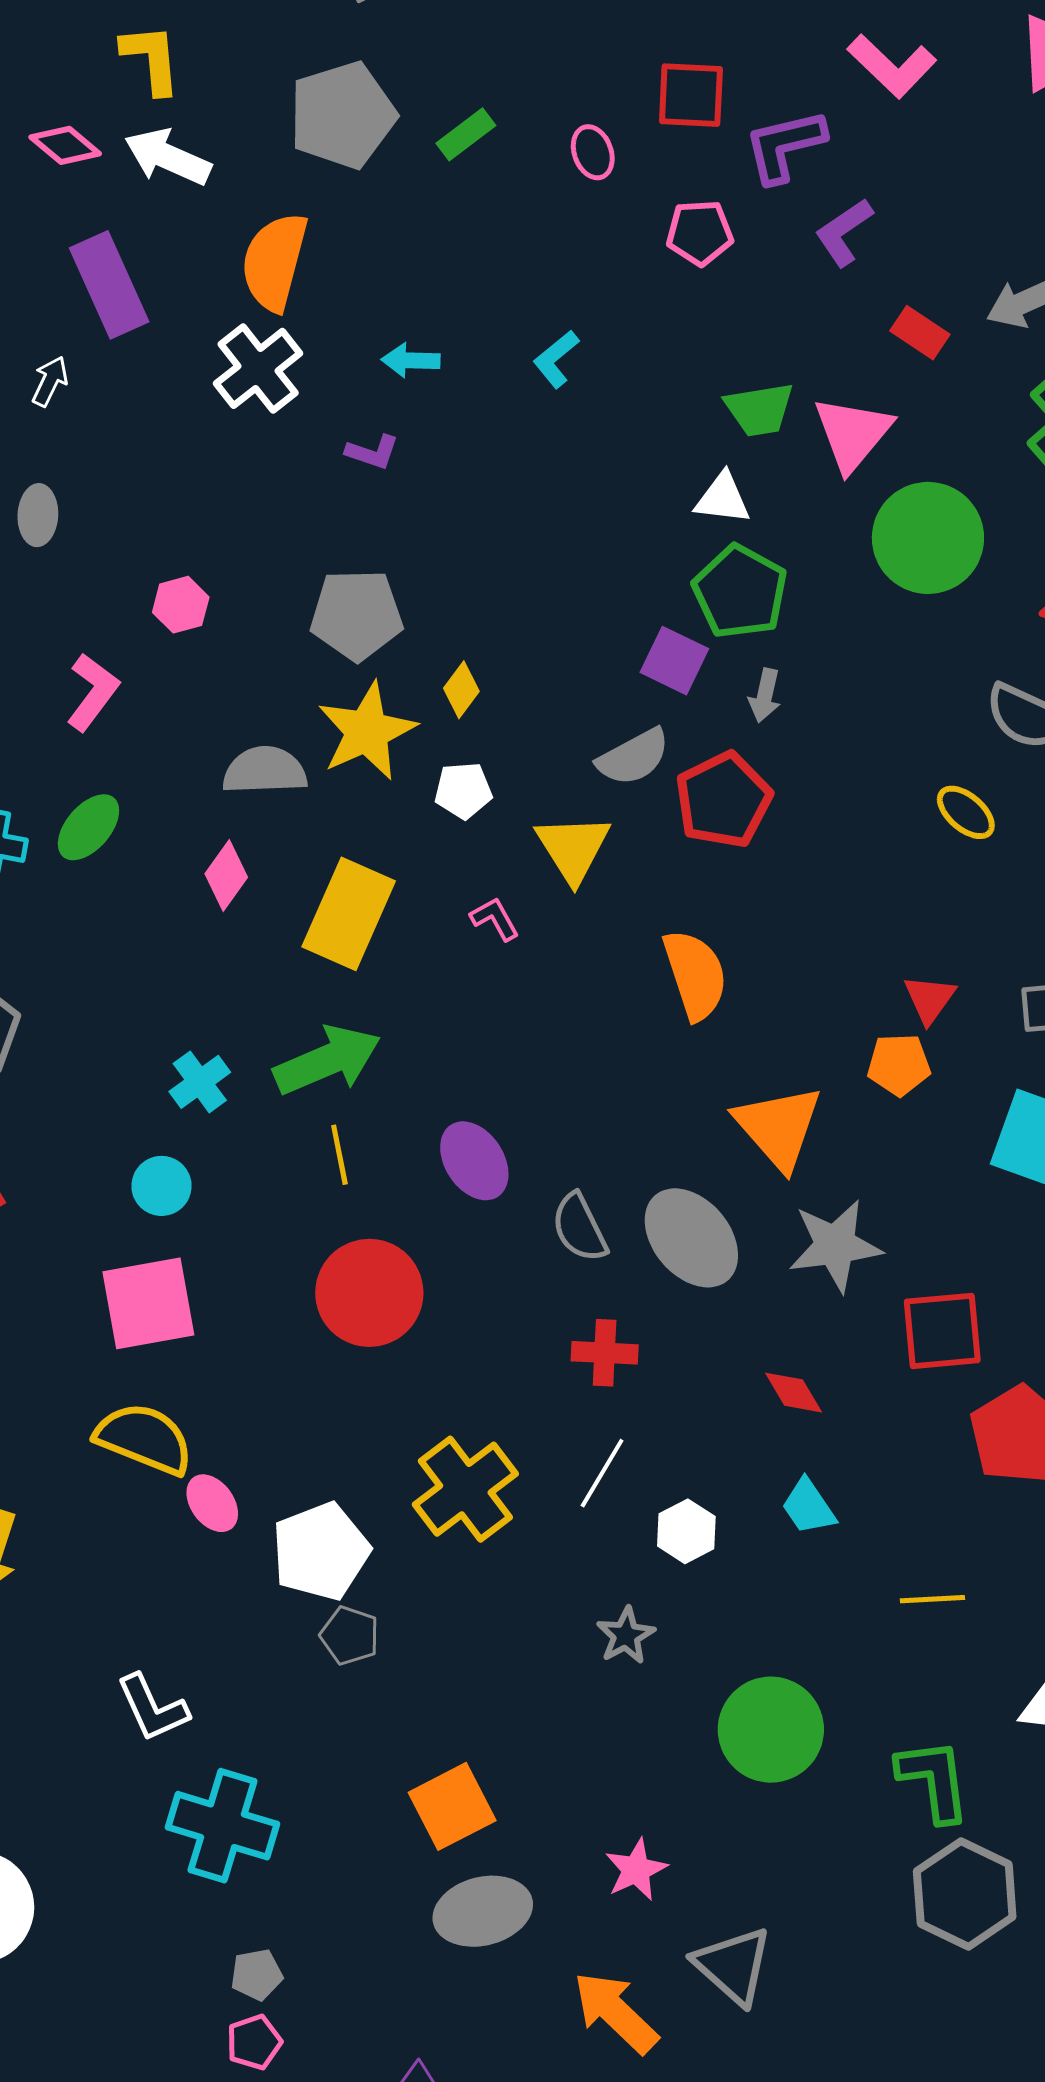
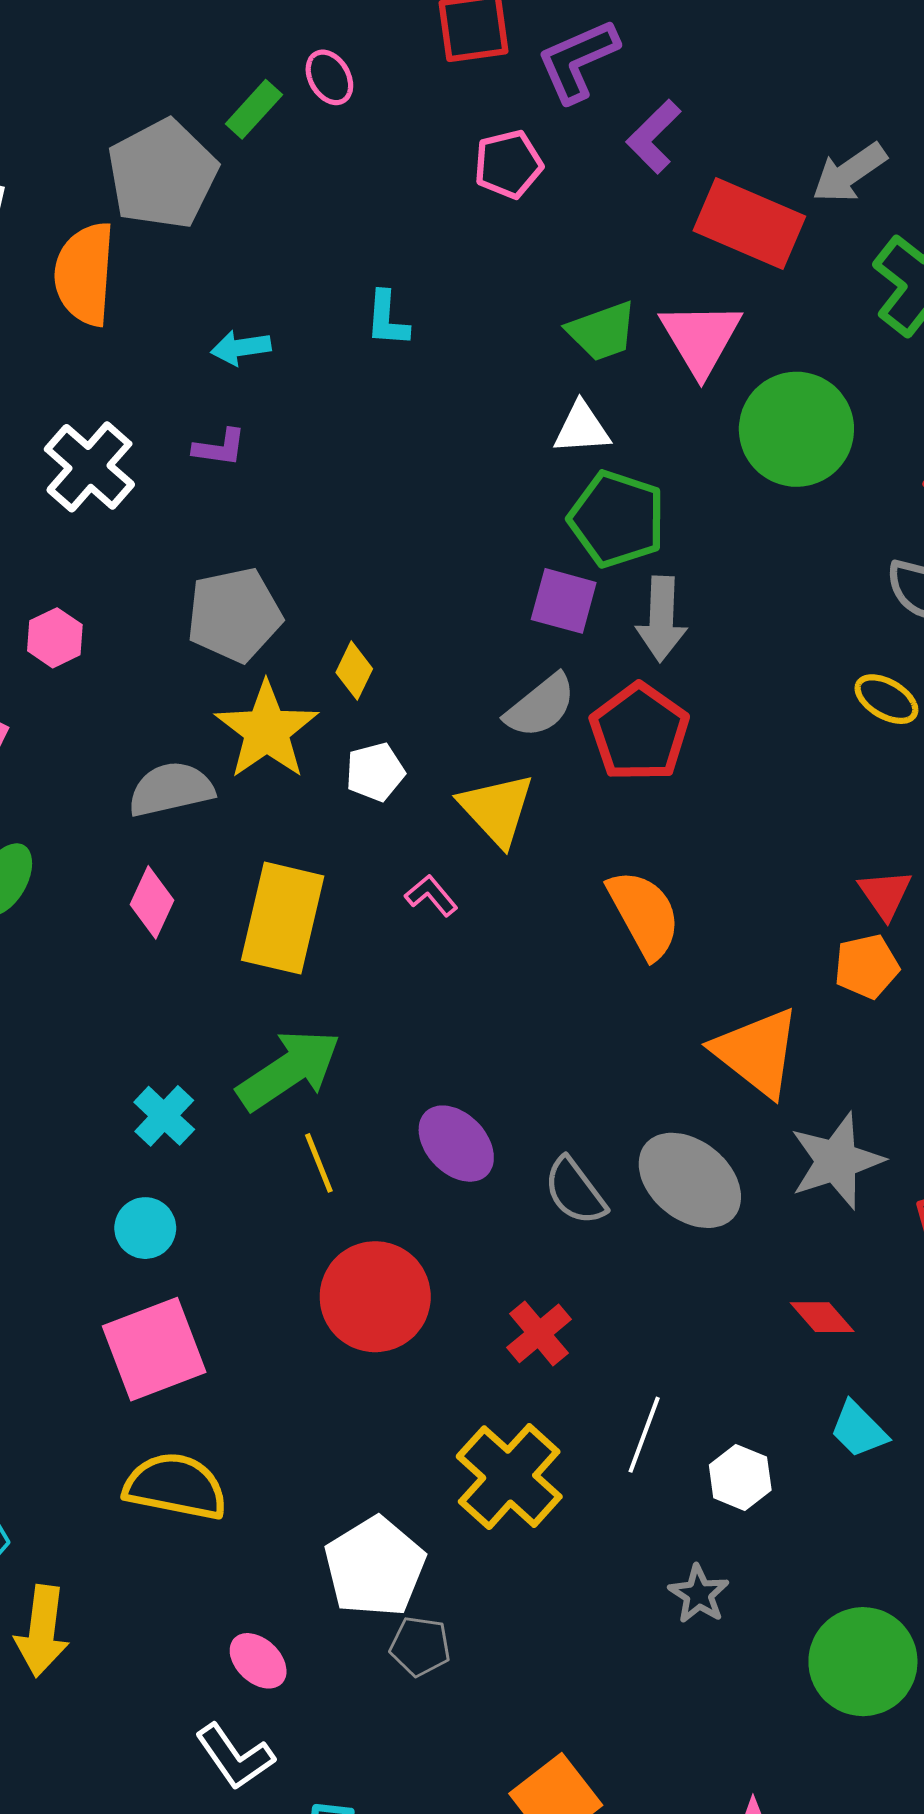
gray pentagon: (342, 115) -> (162, 174), moved
pink ellipse: (593, 152) -> (329, 77), moved
red rectangle: (920, 333) -> (749, 223), size x1.8
cyan L-shape: (556, 359) -> (387, 319), turned -36
white cross: (258, 368) -> (89, 467), moved
gray arrow: (765, 695) -> (661, 619), size x1.5
red cross: (605, 1353) -> (539, 1333), moved, turned -32
pink ellipse: (212, 1503) -> (258, 1661), moved

